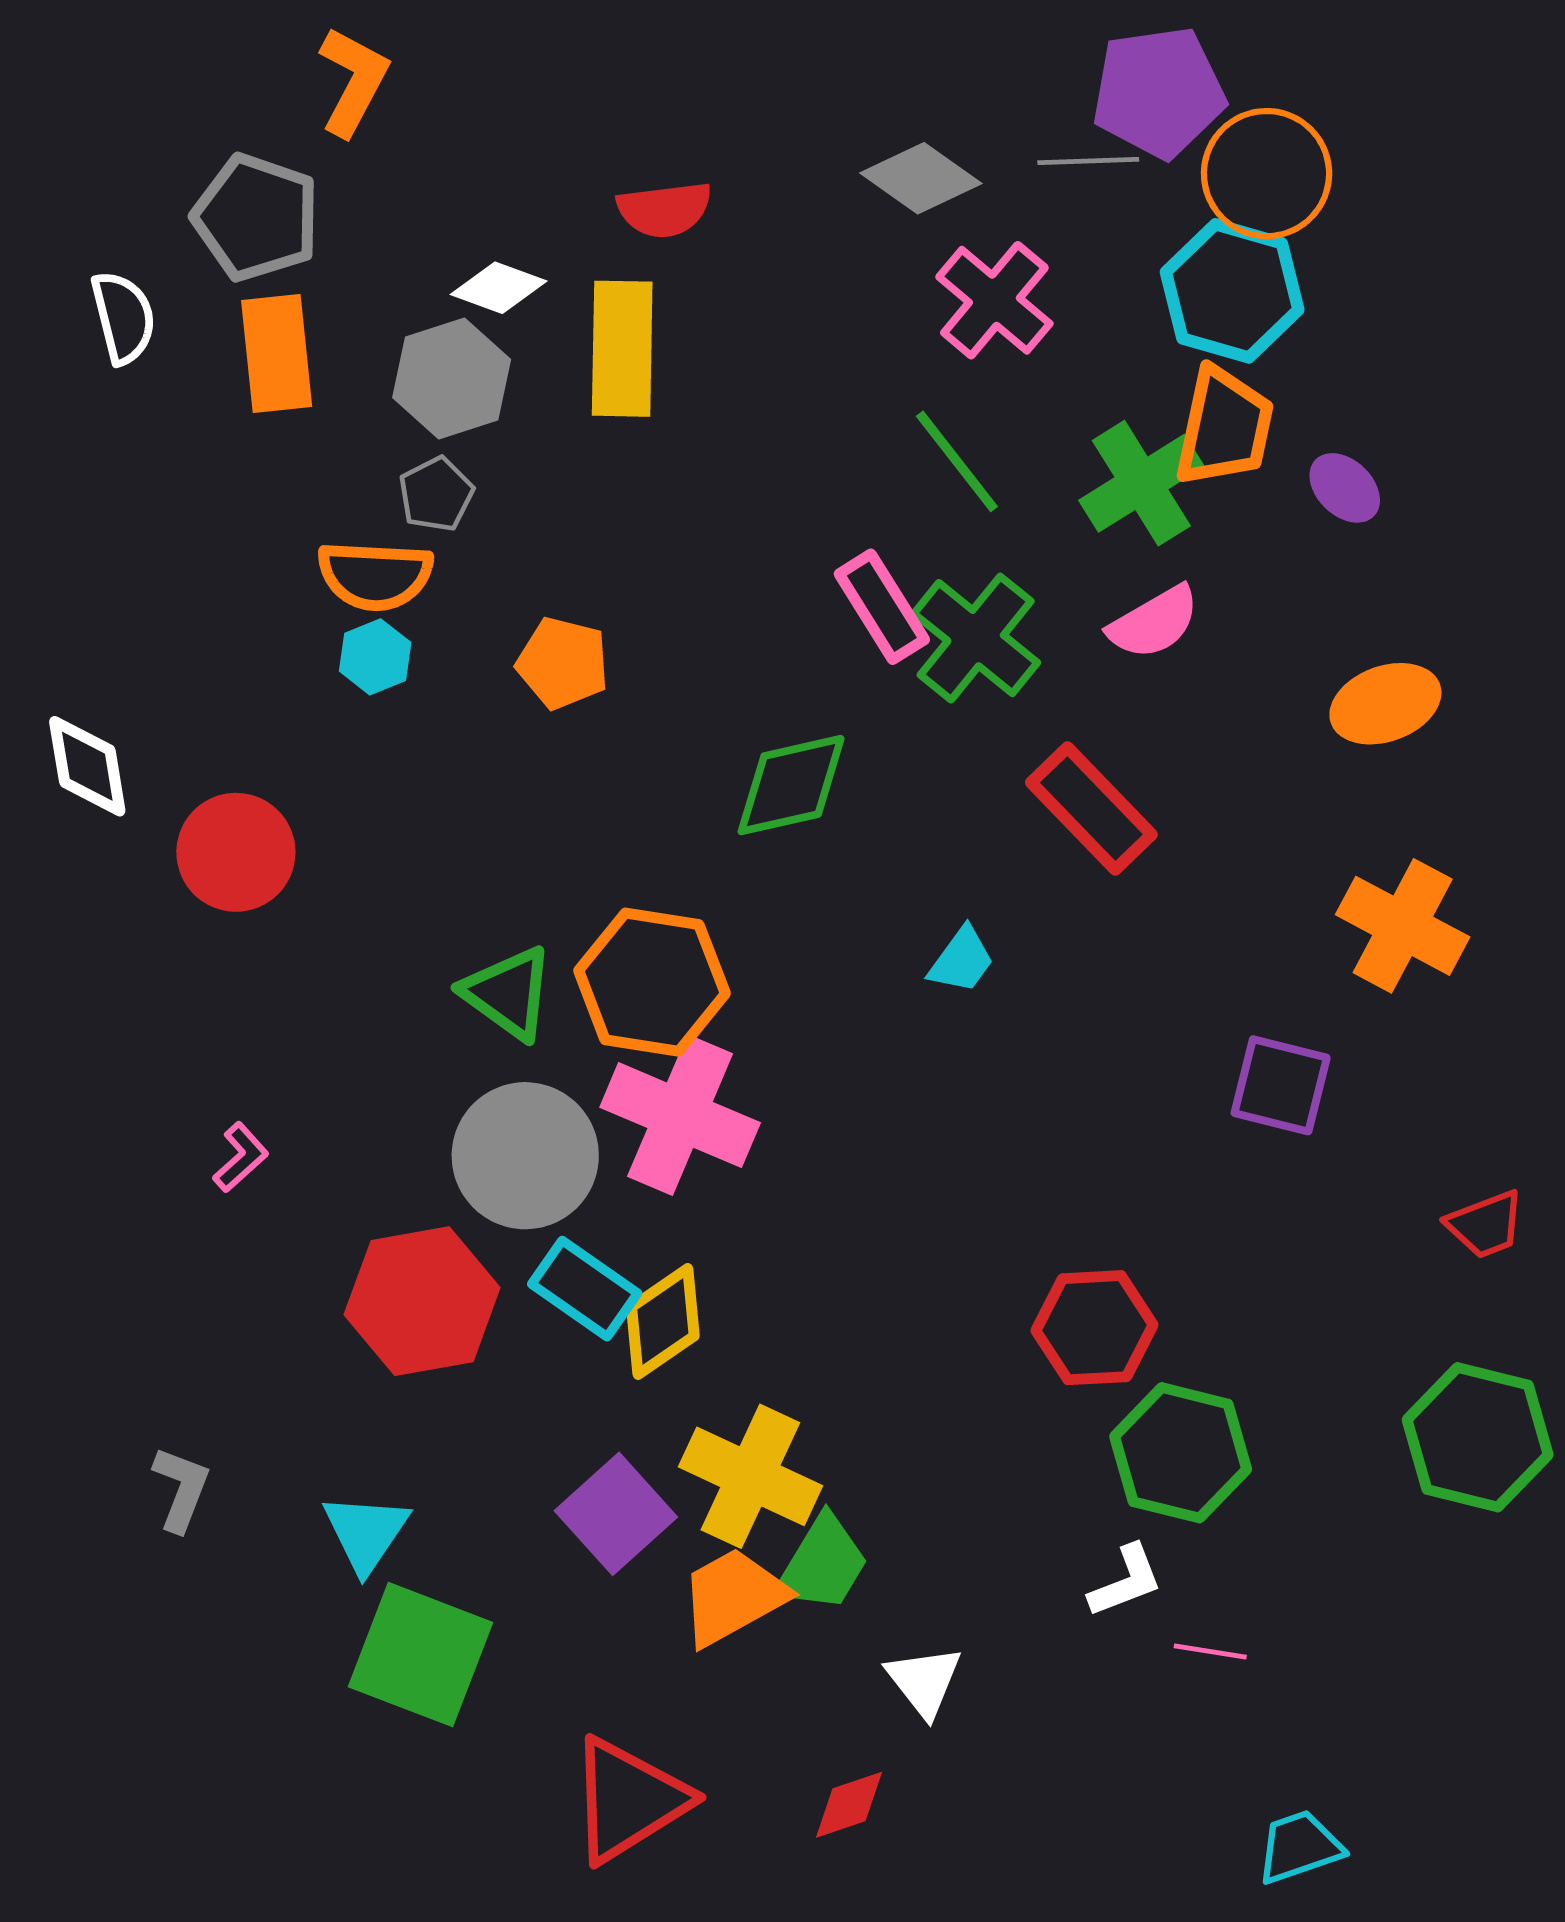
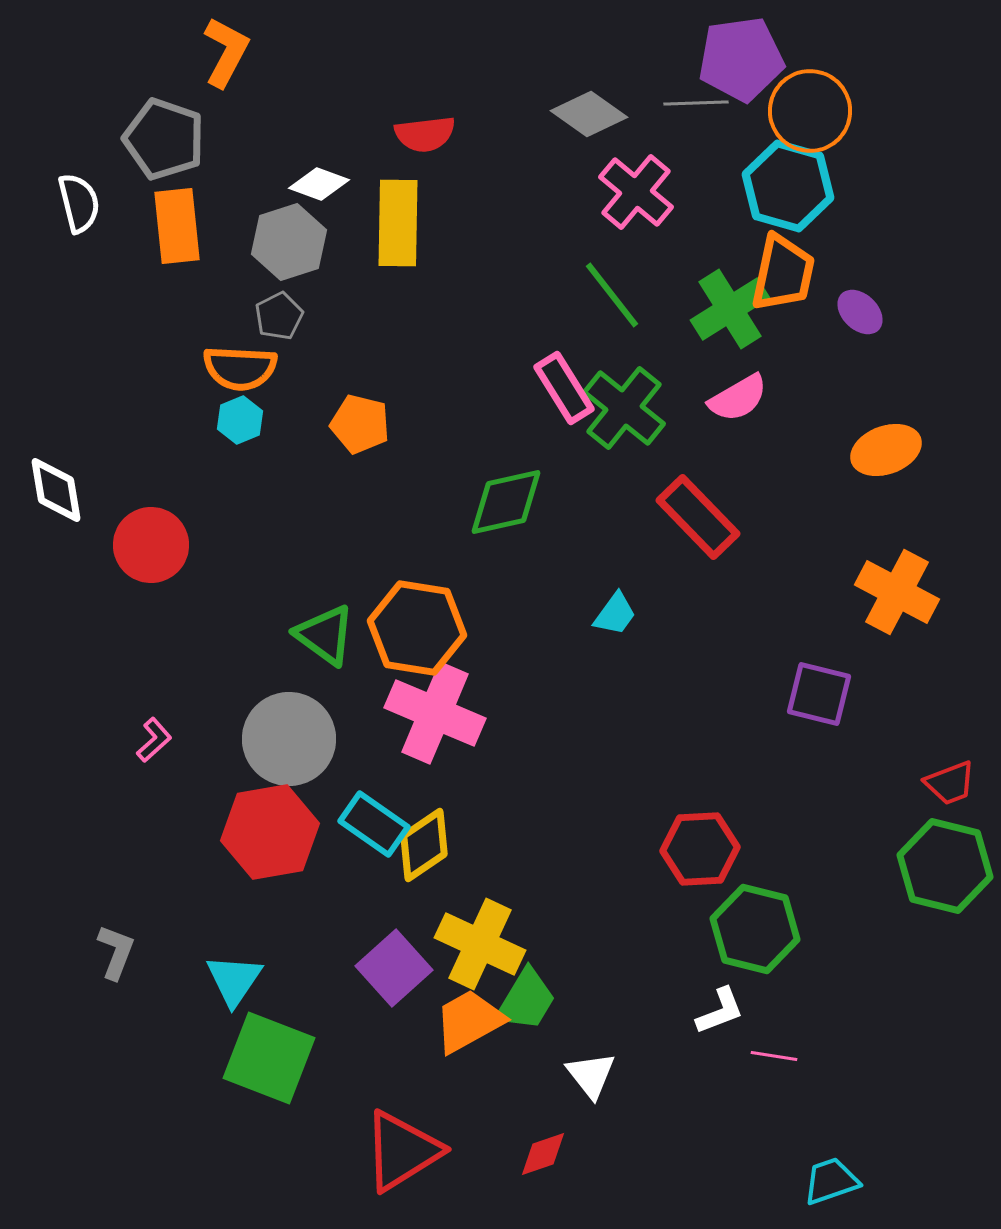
gray circle: (525, 1156) -> (289, 739), moved
green hexagon: (1478, 1437) -> (945, 866), moved

